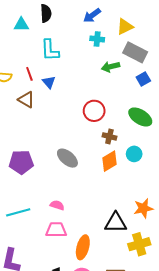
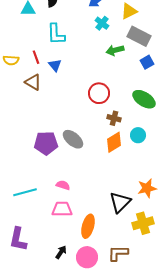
cyan cross: (97, 39) -> (102, 23), turned 32
purple pentagon: (21, 162) -> (46, 143), moved
black triangle: (116, 223) -> (120, 202), turned -45

